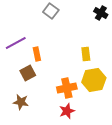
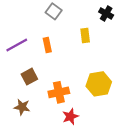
orange rectangle: (37, 54) -> (47, 45), moved
yellow rectangle: (86, 54) -> (85, 36), moved
orange cross: (67, 88) -> (59, 92), moved

